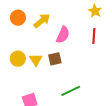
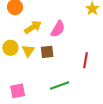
yellow arrow: (42, 21) -> (33, 27), moved
red line: (94, 36) -> (86, 60), moved

